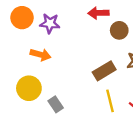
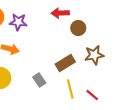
gray rectangle: (56, 104) -> (39, 80), moved

